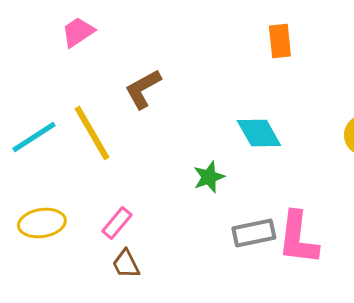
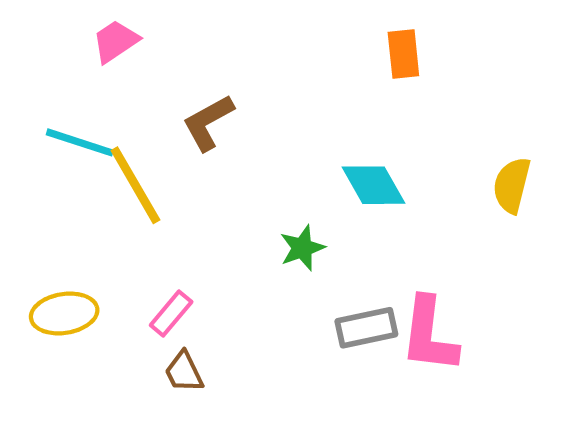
cyan line: (34, 137) -> (80, 142), moved, turned 51

